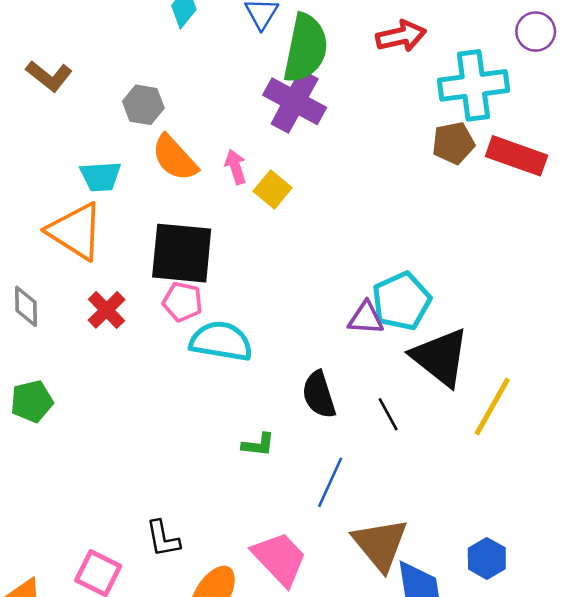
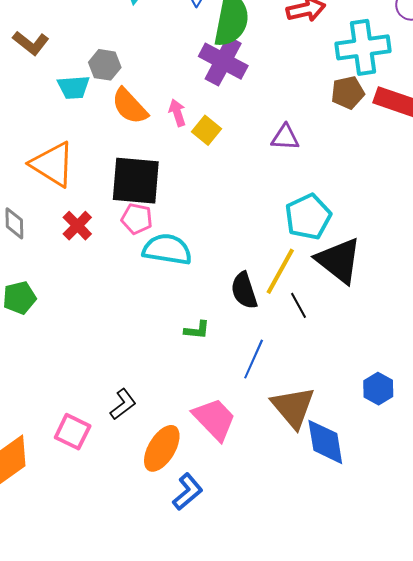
cyan trapezoid: (101, 176) -> (74, 87), moved
purple triangle: (366, 318) -> (285, 137), moved
yellow line: (492, 406) -> (280, 271), moved
black L-shape: (163, 539) -> (123, 404), turned -116
blue hexagon: (487, 558) -> (378, 389), moved

